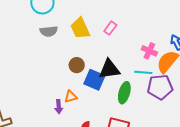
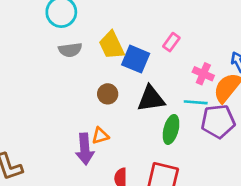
pink rectangle: (110, 28) -> (171, 42), moved
blue square: (94, 80) -> (136, 59), moved
purple arrow: (59, 107) -> (85, 149), size x1.6

